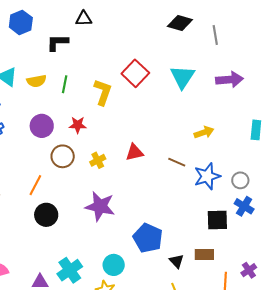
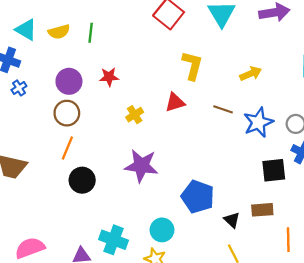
yellow L-shape: (103, 92) -> (192, 65), moved
brown circle: (63, 156) -> (67, 113), moved
cyan cross: (70, 270) -> (114, 240), turned -30

